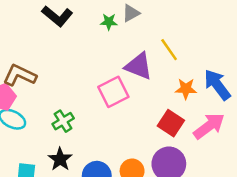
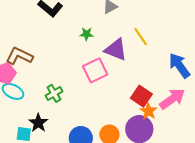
green star: (109, 22) -> (87, 34), moved
orange star: (186, 89) -> (149, 111), moved, turned 30
black star: (60, 159) -> (38, 123), moved

